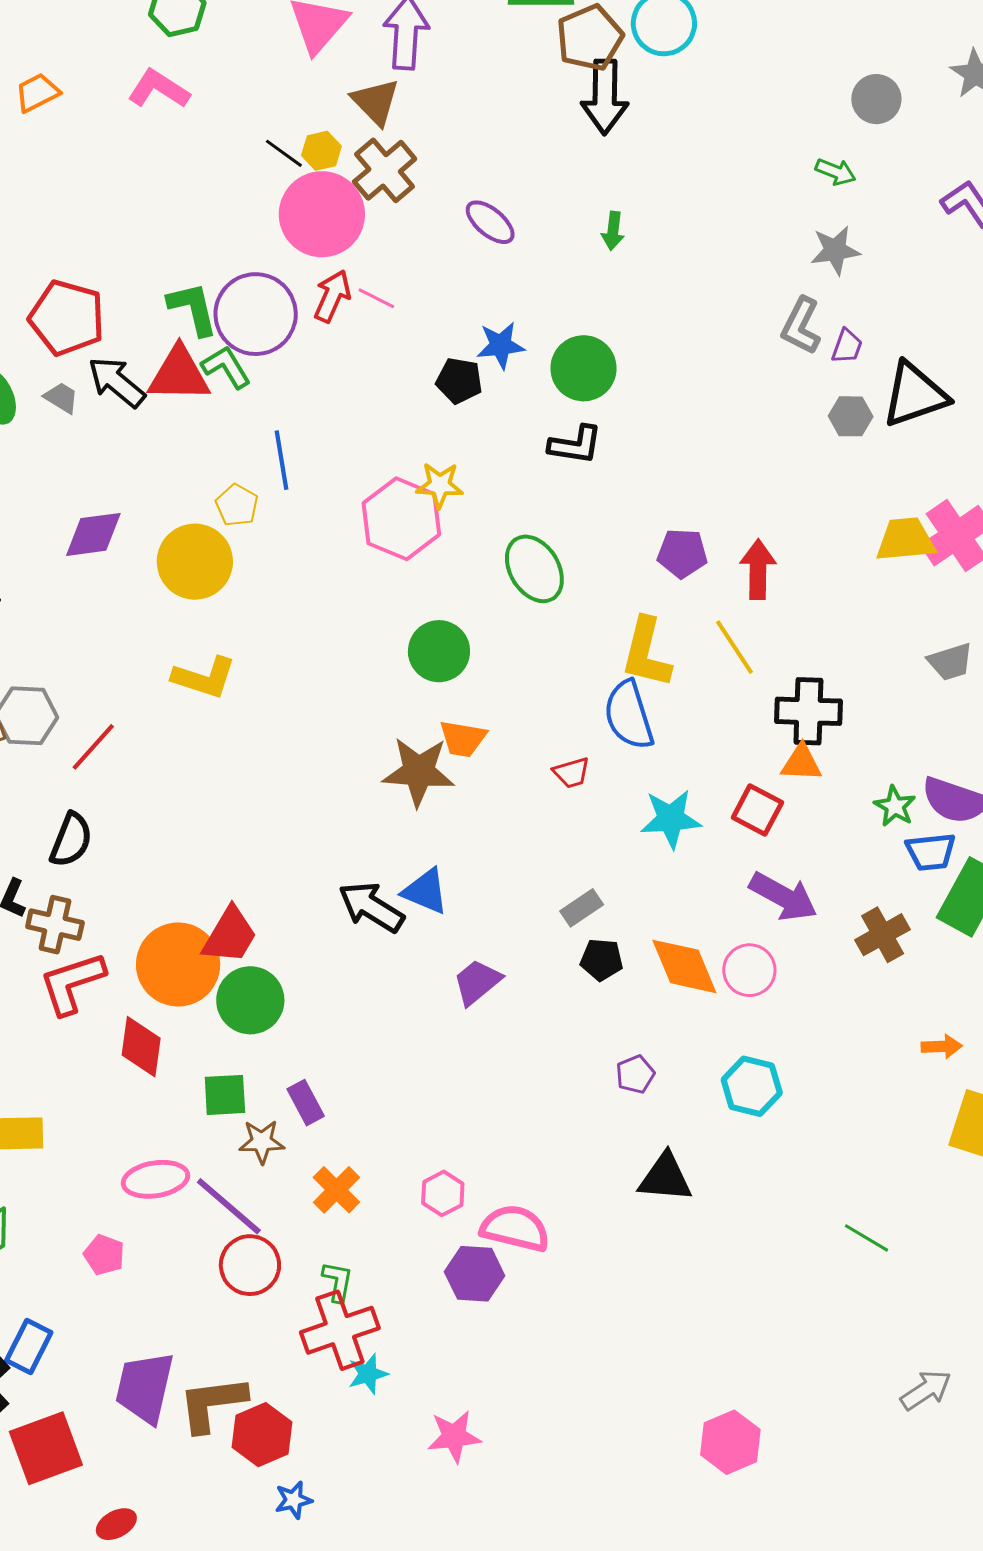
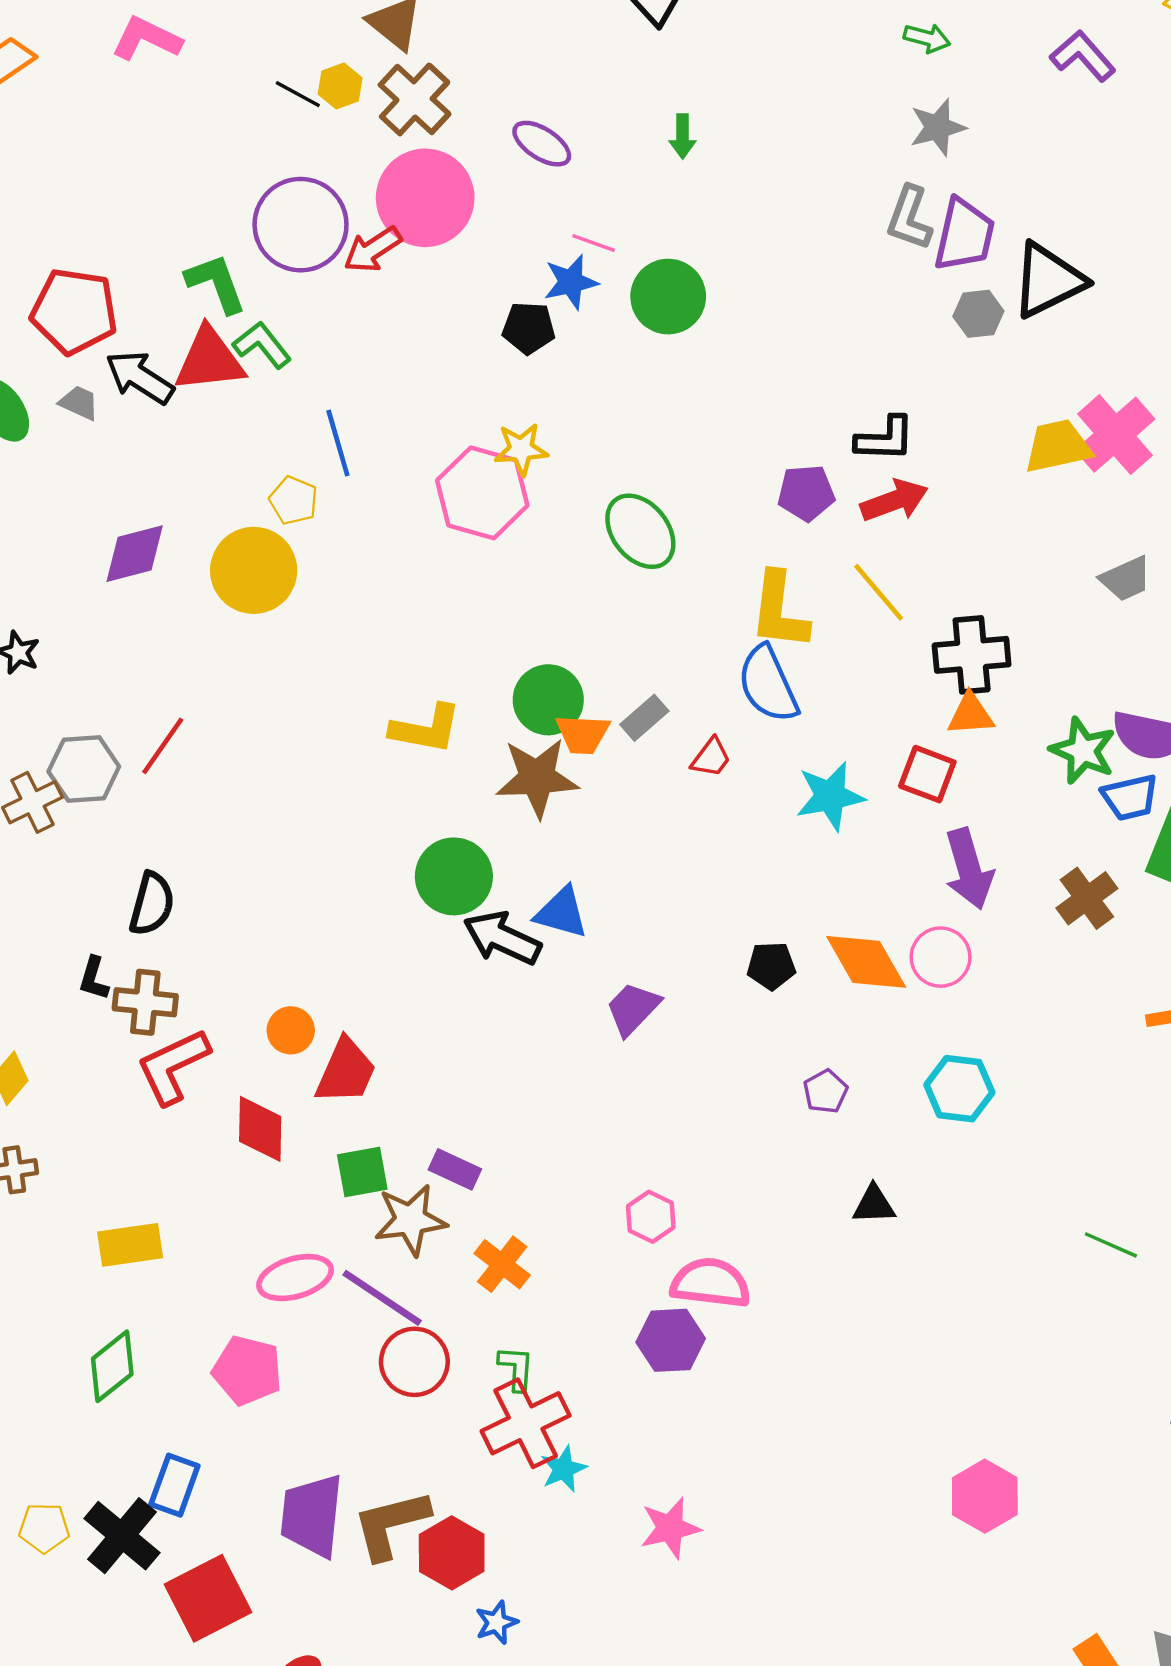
pink circle: (322, 214) -> (425, 198), moved
red arrow: (332, 296) -> (373, 250), turned -140
pink line: (376, 298) -> (594, 243), moved
purple circle: (256, 314) -> (301, 225), moved
purple trapezoid: (847, 346) -> (964, 235), size x1.8
black L-shape: (575, 445) -> (885, 439), moved
red arrow: (758, 569) -> (894, 501), turned 76
green circle: (439, 651) -> (548, 700), moved
yellow L-shape: (204, 678) -> (426, 729), moved
red line: (93, 747) -> (163, 746), moved
red trapezoid: (572, 773) -> (711, 758), turned -30
green star: (895, 806) -> (1083, 751), size x1.4
purple arrow: (783, 897) -> (969, 869), turned 52
gray rectangle: (582, 908) -> (644, 718), moved
red trapezoid: (230, 935) -> (346, 1071), moved
orange circle: (178, 964) -> (291, 1030), size x0.5
green circle: (250, 1000) -> (454, 876), moved
purple rectangle: (306, 1103) -> (455, 1169), turned -30
brown star: (262, 1142) -> (410, 1220), size x1.4
black triangle: (665, 1178) -> (874, 1205), size x0.7
pink hexagon: (443, 1193) -> (651, 1217), moved
pink pentagon: (104, 1255) -> (247, 1370), size x1.5

